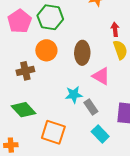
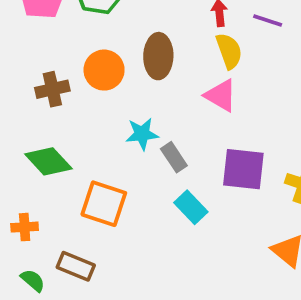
orange circle: (46, 50) -> (104, 70), moved
pink triangle: (101, 76) -> (221, 95), moved

